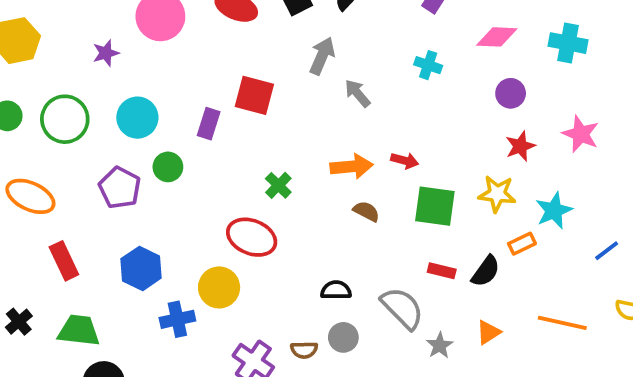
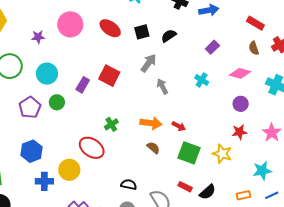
cyan star: (554, 211) -> (262, 171), moved
orange rectangle: (522, 244) -> (243, 195), moved

